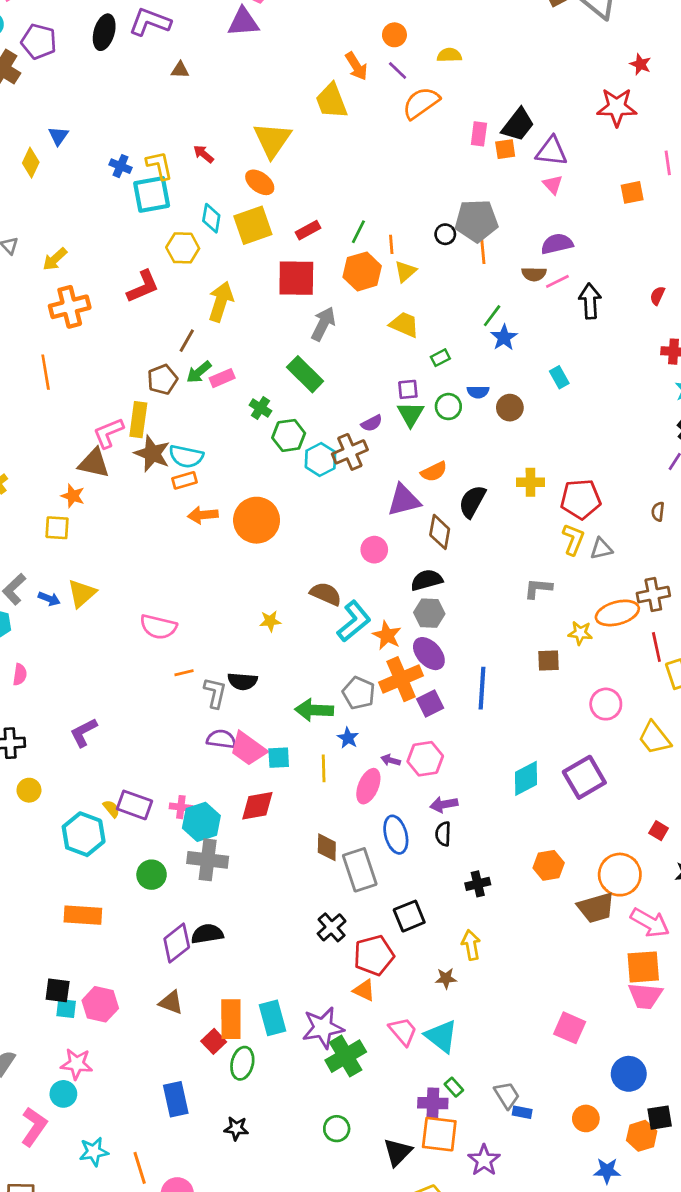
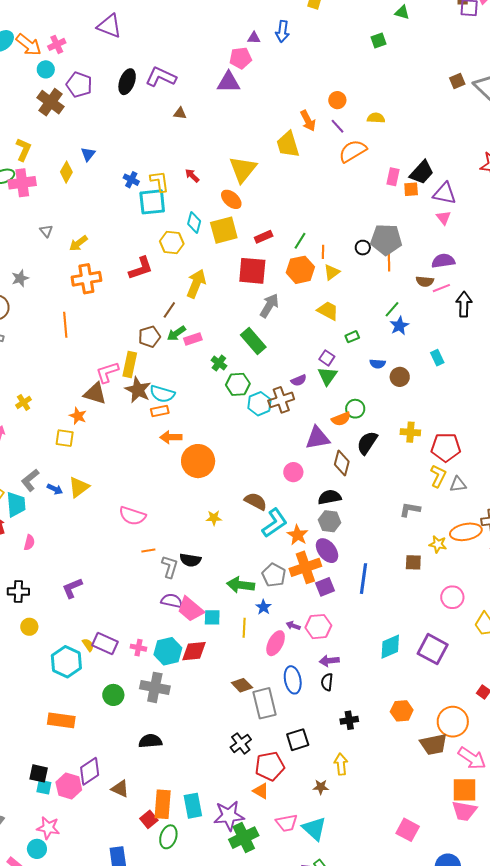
purple square: (408, 389) -> (327, 358), turned 35
green circle: (448, 407) -> (355, 409), moved
orange circle: (257, 520) -> (198, 461), moved
purple square: (584, 777) -> (433, 649), turned -36
cyan hexagon: (201, 822) -> (168, 651), moved
brown diamond: (327, 847) -> (242, 685), turned -50
purple diamond: (177, 943) -> (90, 771), moved
pink trapezoid: (403, 1031) -> (287, 823), turned 115

